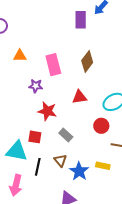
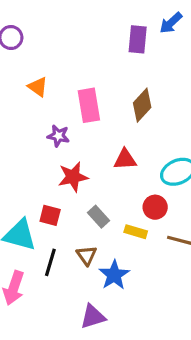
orange triangle: (20, 56) -> (38, 87), turned 32
red star: (47, 111) -> (73, 177), turned -30
yellow rectangle: (103, 166) -> (136, 232), moved

